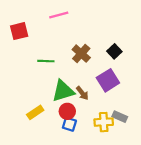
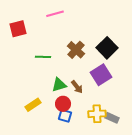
black square: (114, 51) -> (107, 48), size x1.5
green triangle: (63, 91) -> (59, 85), size x0.7
gray rectangle: (120, 117) -> (112, 118), moved

